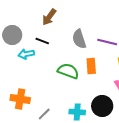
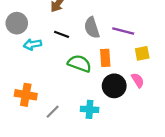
black line: (42, 41) -> (62, 34), moved
black circle: (102, 106) -> (114, 86), moved

